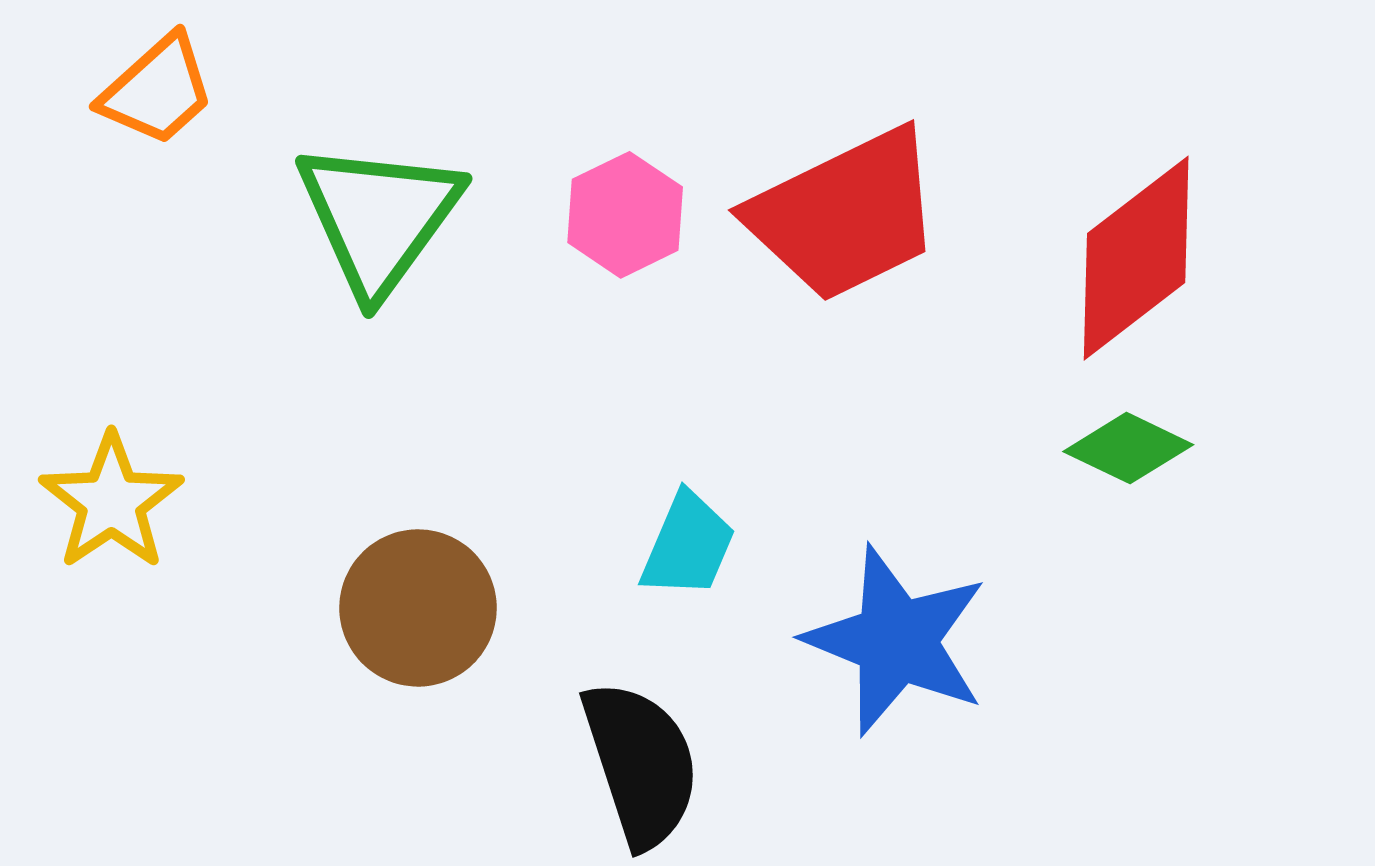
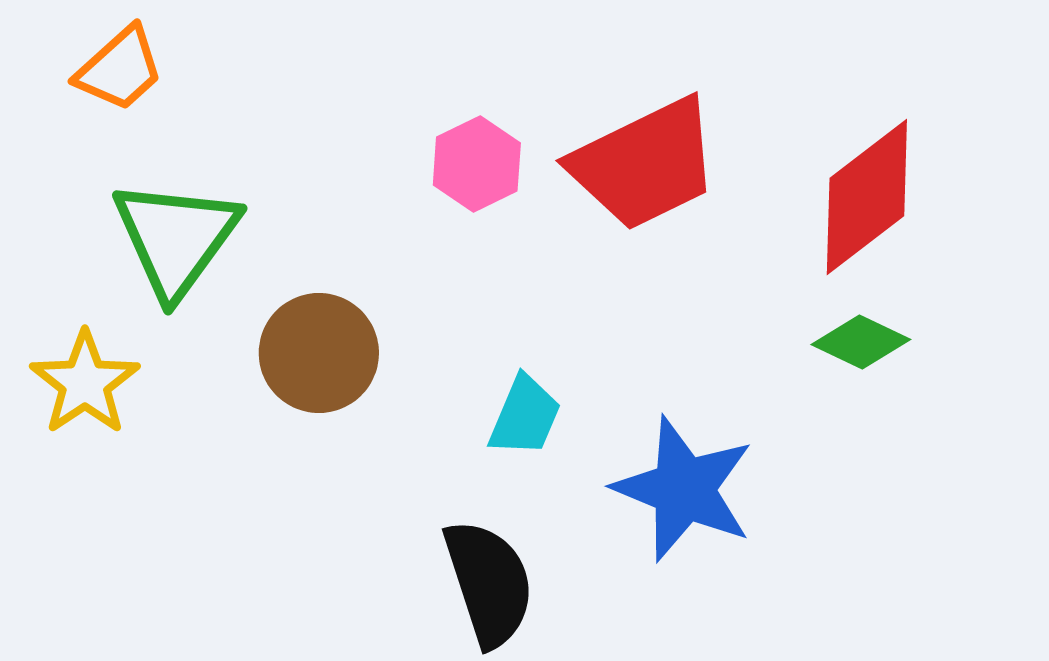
green triangle: (379, 217) -> (176, 238), moved
brown circle: (418, 608) -> (319, 353), moved

